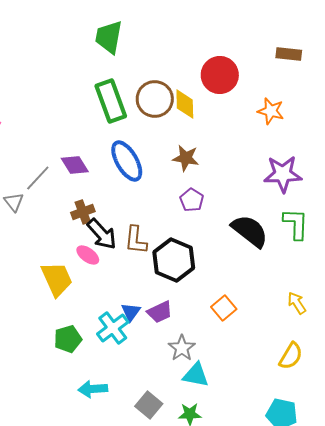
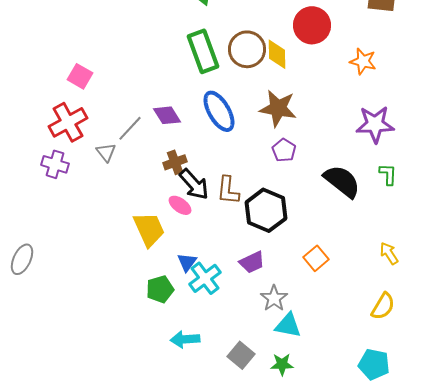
brown star: (186, 158) -> (278, 108), size x1.4
green L-shape: (296, 224) -> (388, 174), size x0.7
blue triangle: (131, 312) -> (187, 262), moved

